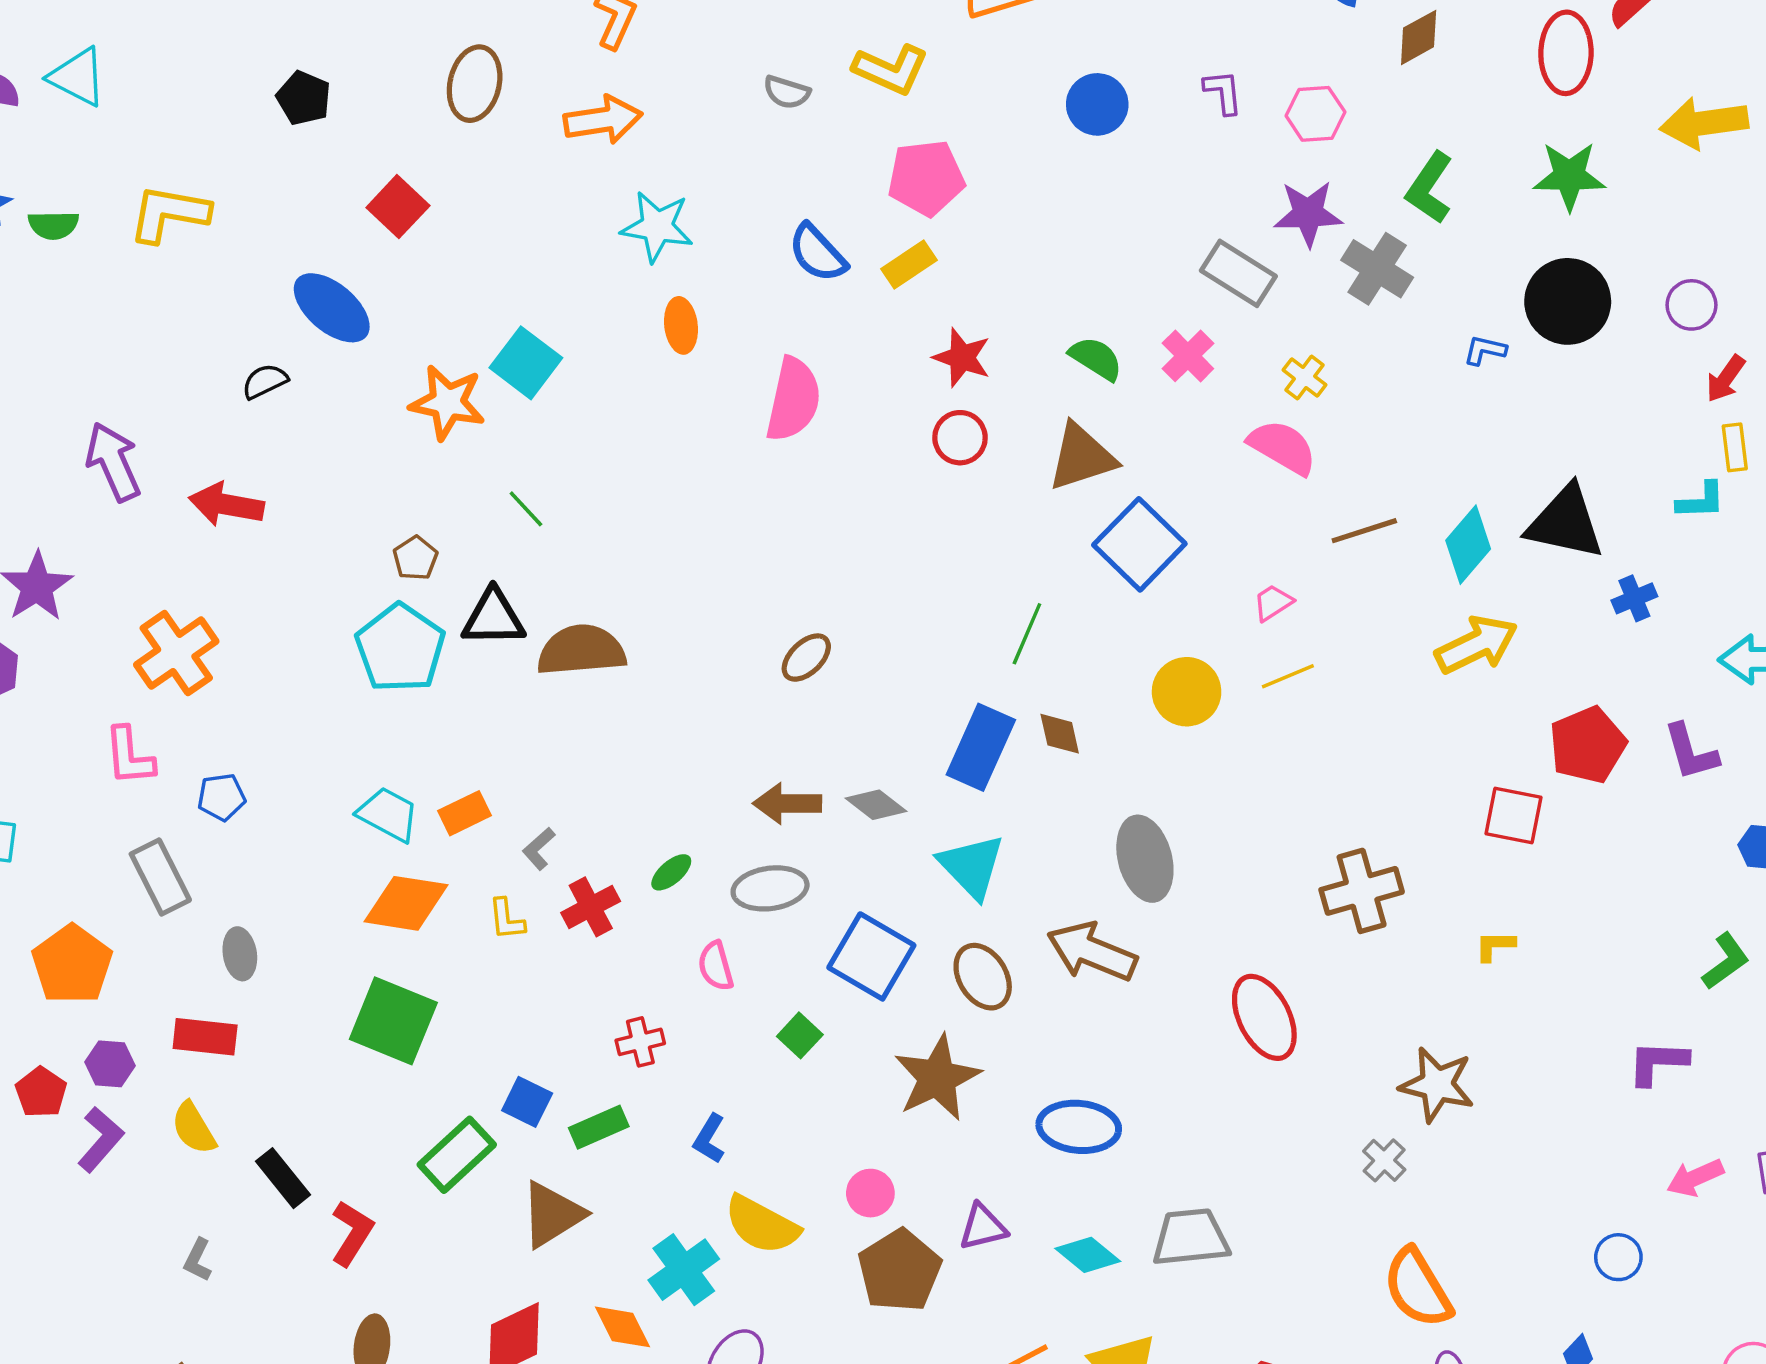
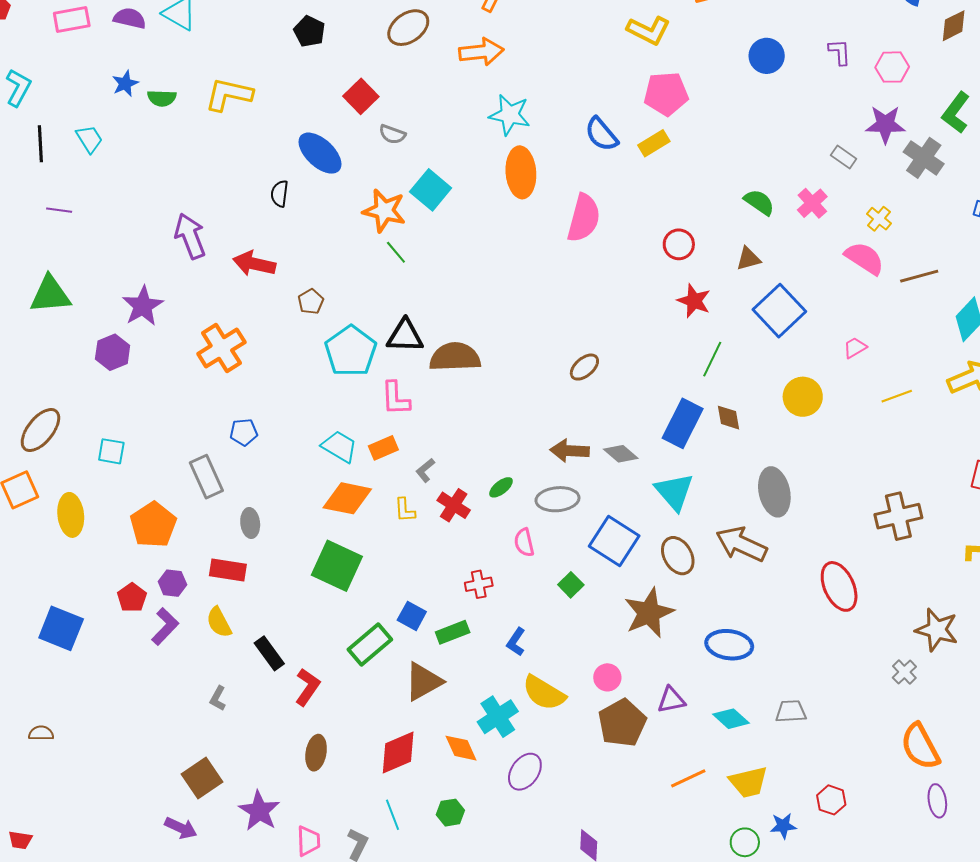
brown ellipse: (475, 84) -> (408, 28), turned 39
gray semicircle: (787, 92) -> (392, 134), moved
gray rectangle: (1238, 273) -> (844, 157), size x0.6
orange ellipse: (681, 325) -> (521, 172), size x1.6
red star: (962, 357) -> (694, 301), moved
black semicircle: (265, 381) -> (280, 194), turned -60
brown triangle: (1082, 457) -> (748, 259), size x0.6
green line: (526, 509) -> (396, 252), moved
brown line: (1364, 531) -> (919, 276), moved
brown pentagon: (415, 558) -> (311, 302), moved
yellow line: (1288, 676) -> (897, 396), moved
pink L-shape: (129, 756) -> (395, 398), moved
red cross: (591, 907) -> (454, 505), turned -32
gray trapezoid: (1191, 1237) -> (791, 711), size x0.7

